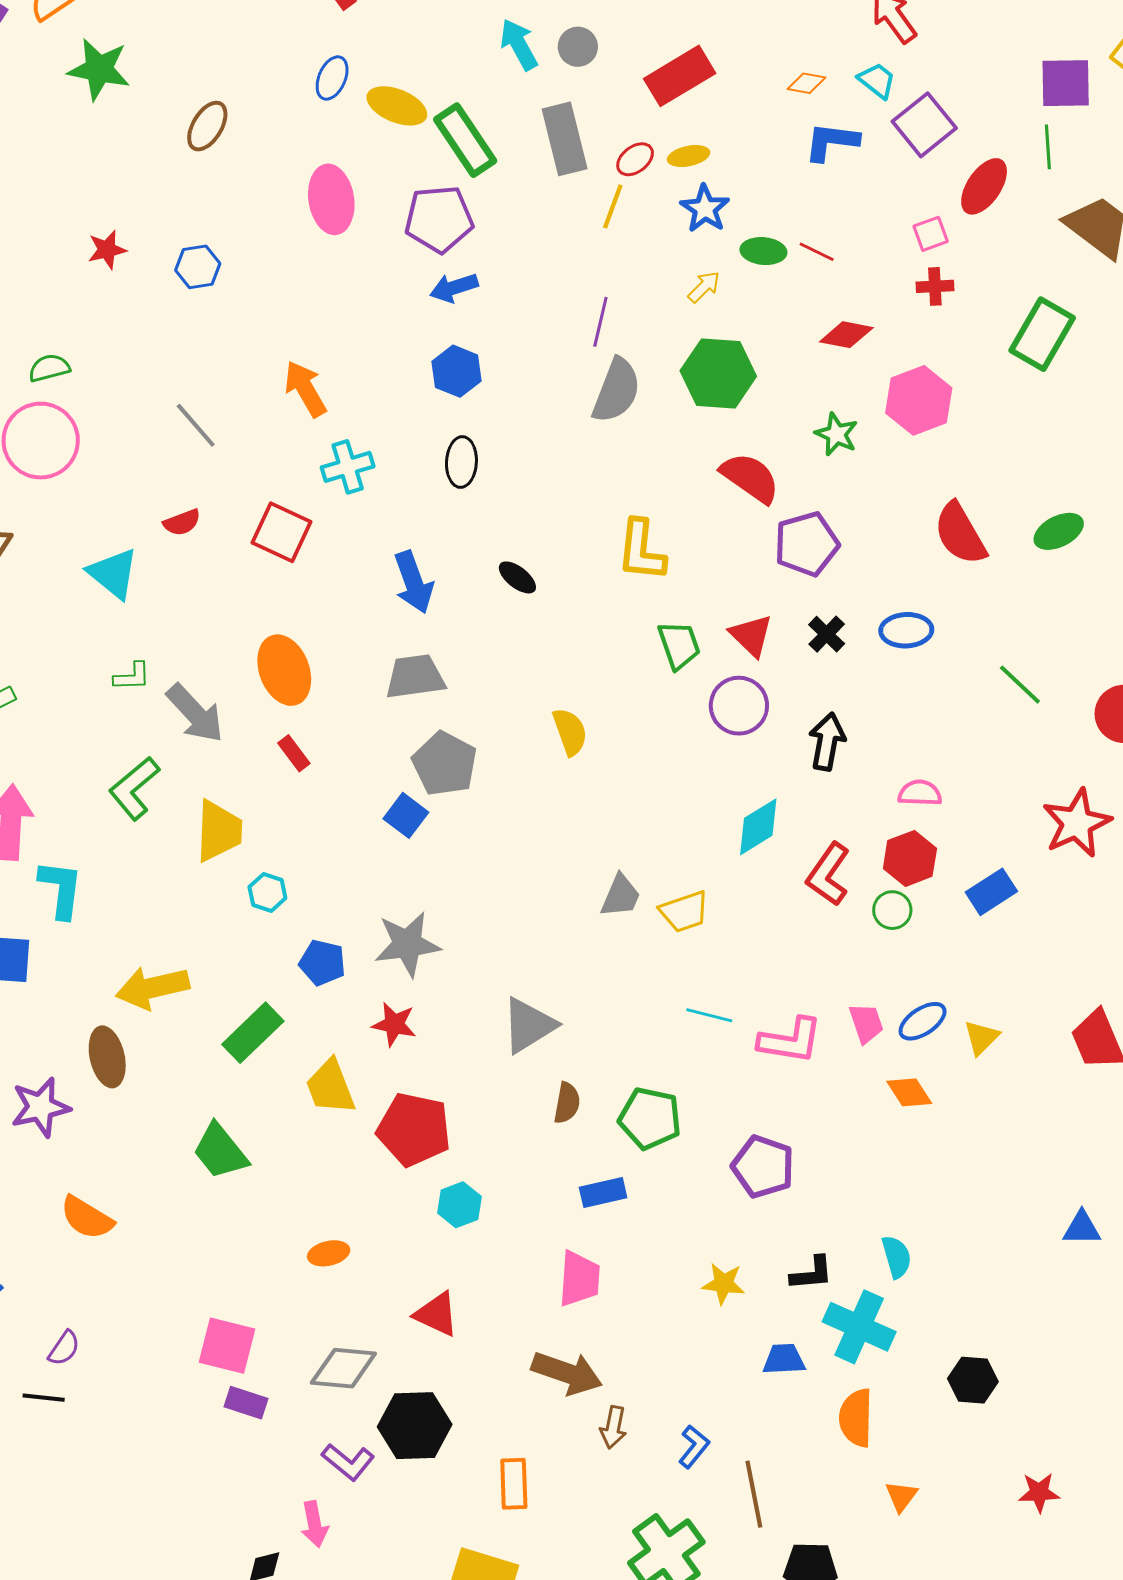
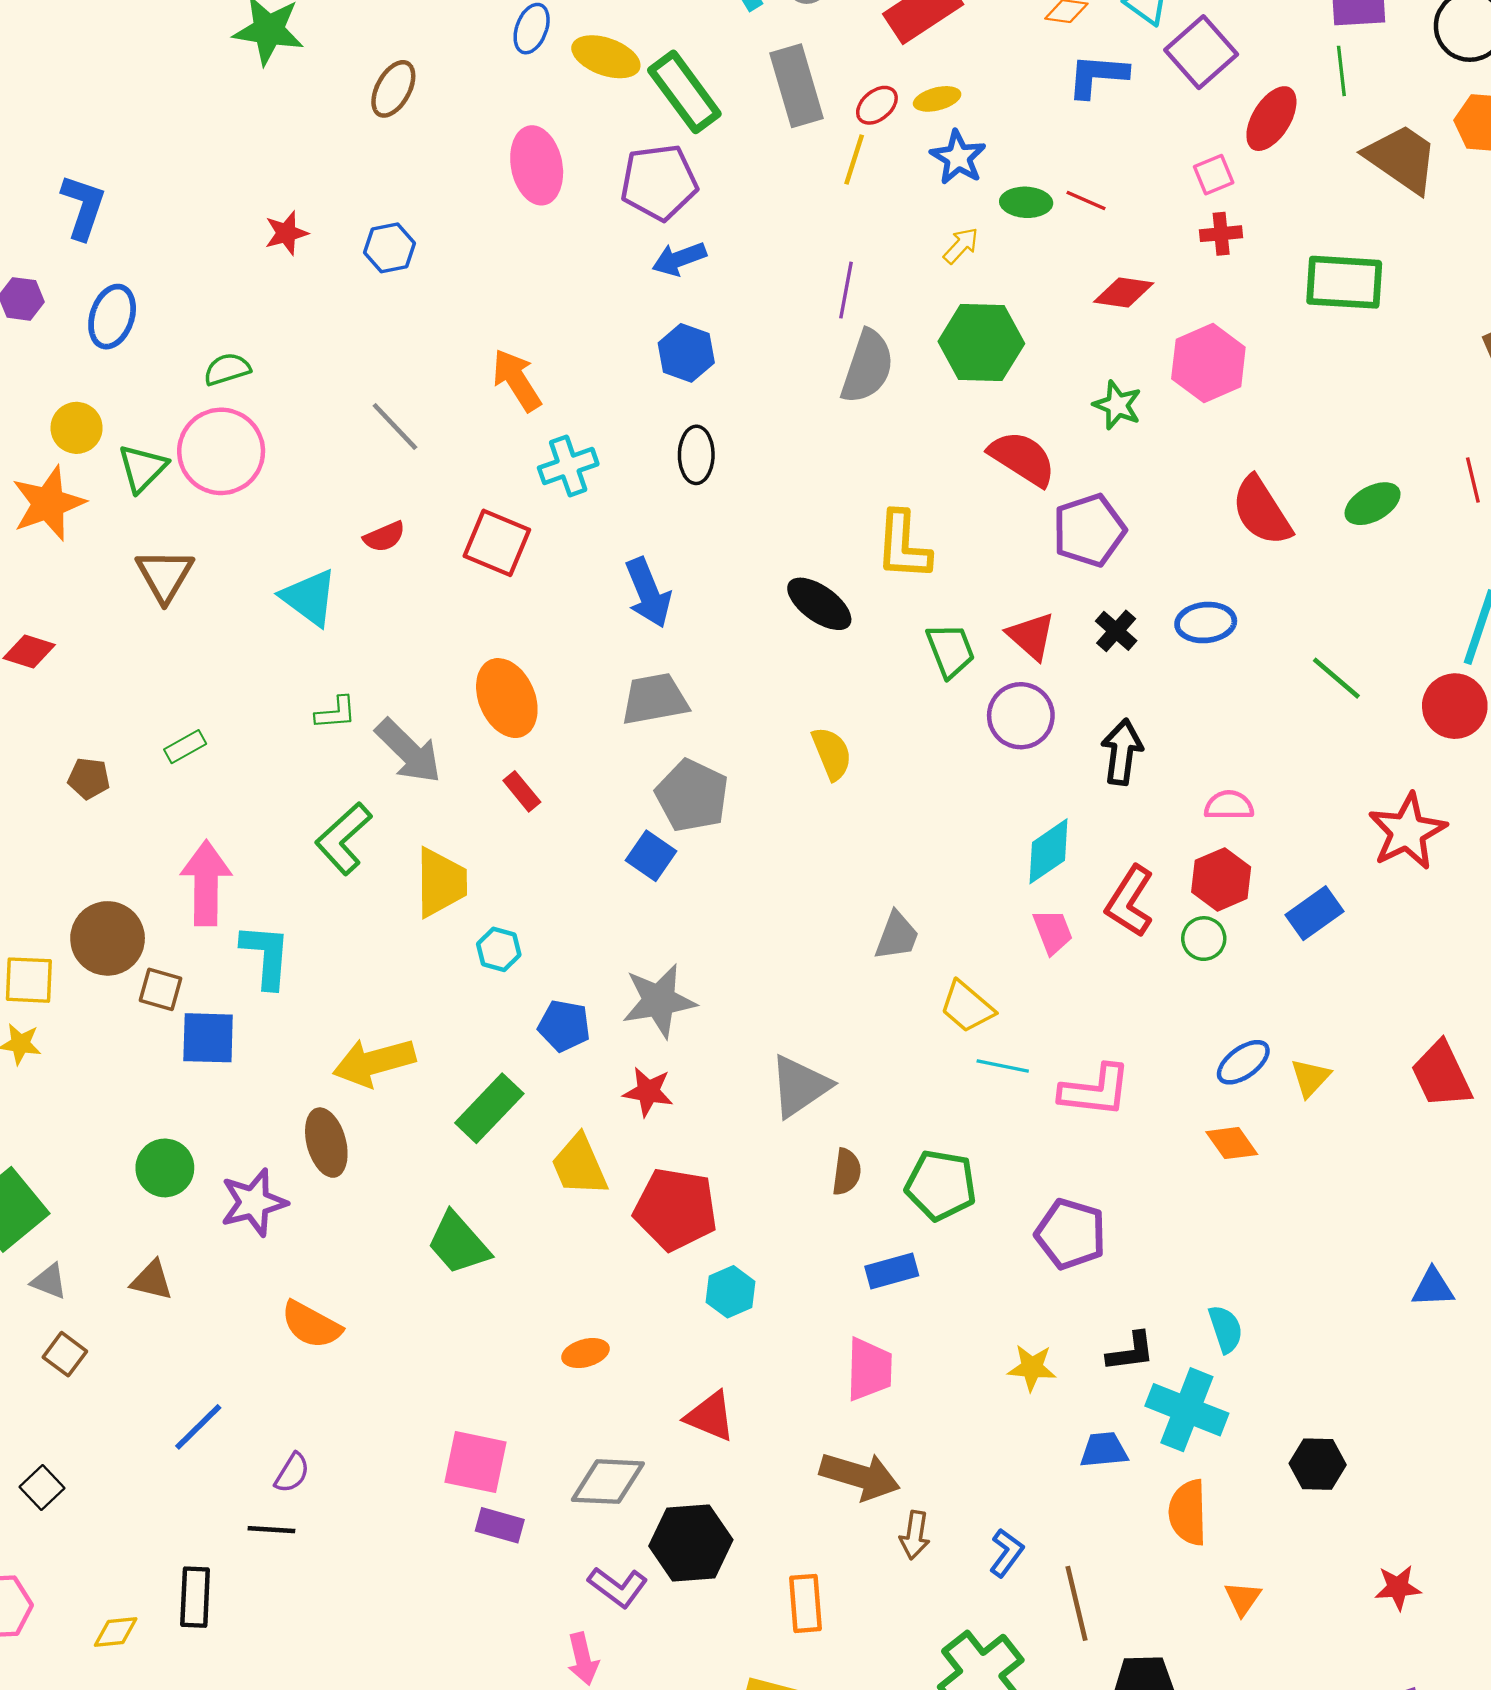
green rectangle: (1042, 334) -> (1344, 282), turned 66
black ellipse: (517, 577) -> (819, 604), moved, size x1.5
yellow trapezoid: (684, 912) -> (967, 1007), moved, turned 62
pink trapezoid: (866, 1023) -> (1053, 932), moved

